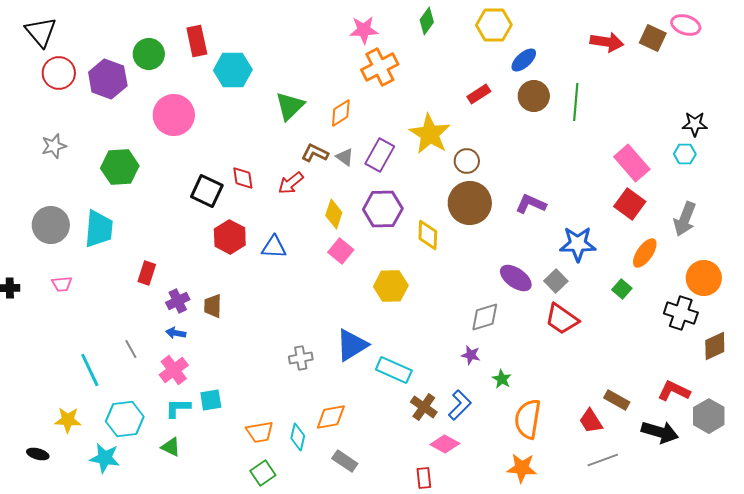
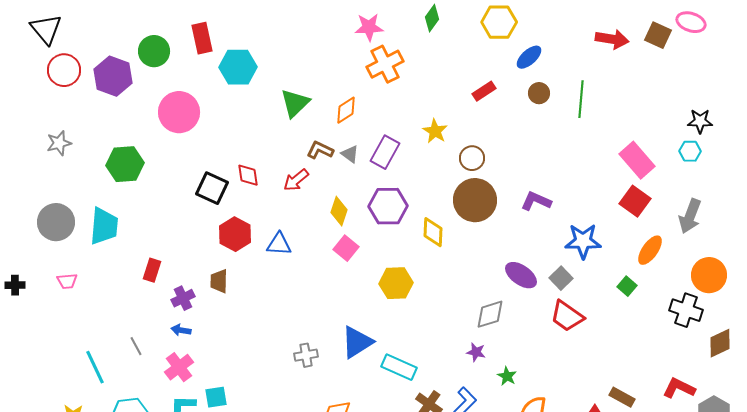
brown circle: (534, 96) -> (539, 93), size x0.7
yellow star: (430, 134) -> (435, 131), size x0.6
brown trapezoid: (213, 306) -> (219, 281), moved

